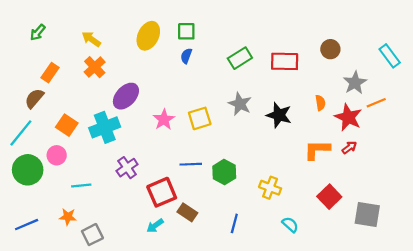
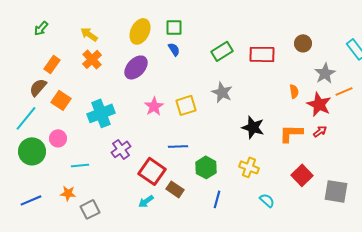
blue semicircle: (186, 56) -> (174, 49), turned 128
purple ellipse: (126, 96) -> (136, 67), moved
black star: (279, 115) -> (253, 127), moved
orange square: (67, 125) -> (61, 100), moved
green hexagon: (224, 172) -> (206, 167), moved
red square: (162, 192) -> (152, 171), turned -32

